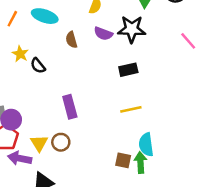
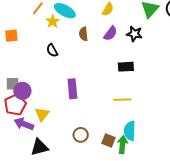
black star: (132, 29) -> (134, 34), size x0.7
purple semicircle: (103, 34) -> (110, 33), turned -84
yellow star: (20, 54) -> (53, 21), moved
brown circle: (61, 142) -> (81, 135), moved

